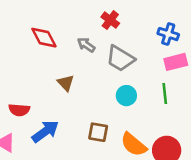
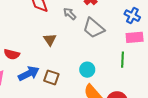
cyan circle: (126, 96) -> (87, 70), moved
brown square: (98, 132) -> (51, 77), moved

